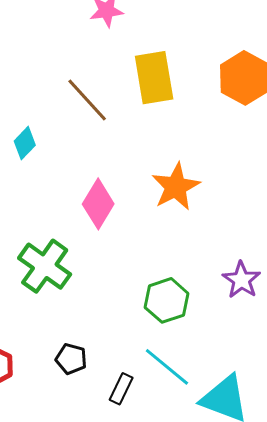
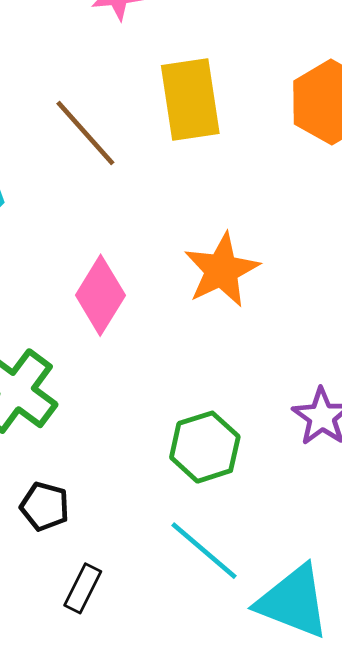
black pentagon: (71, 359) -> (45, 506), moved
black rectangle: (121, 389) -> (83, 588), moved

